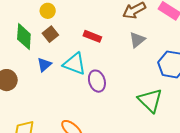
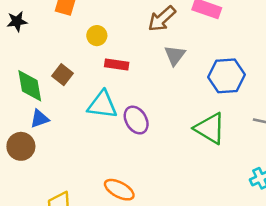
yellow circle: (48, 11) -> (97, 36), moved
blue triangle: (44, 65) -> (40, 119), moved, turned 35

